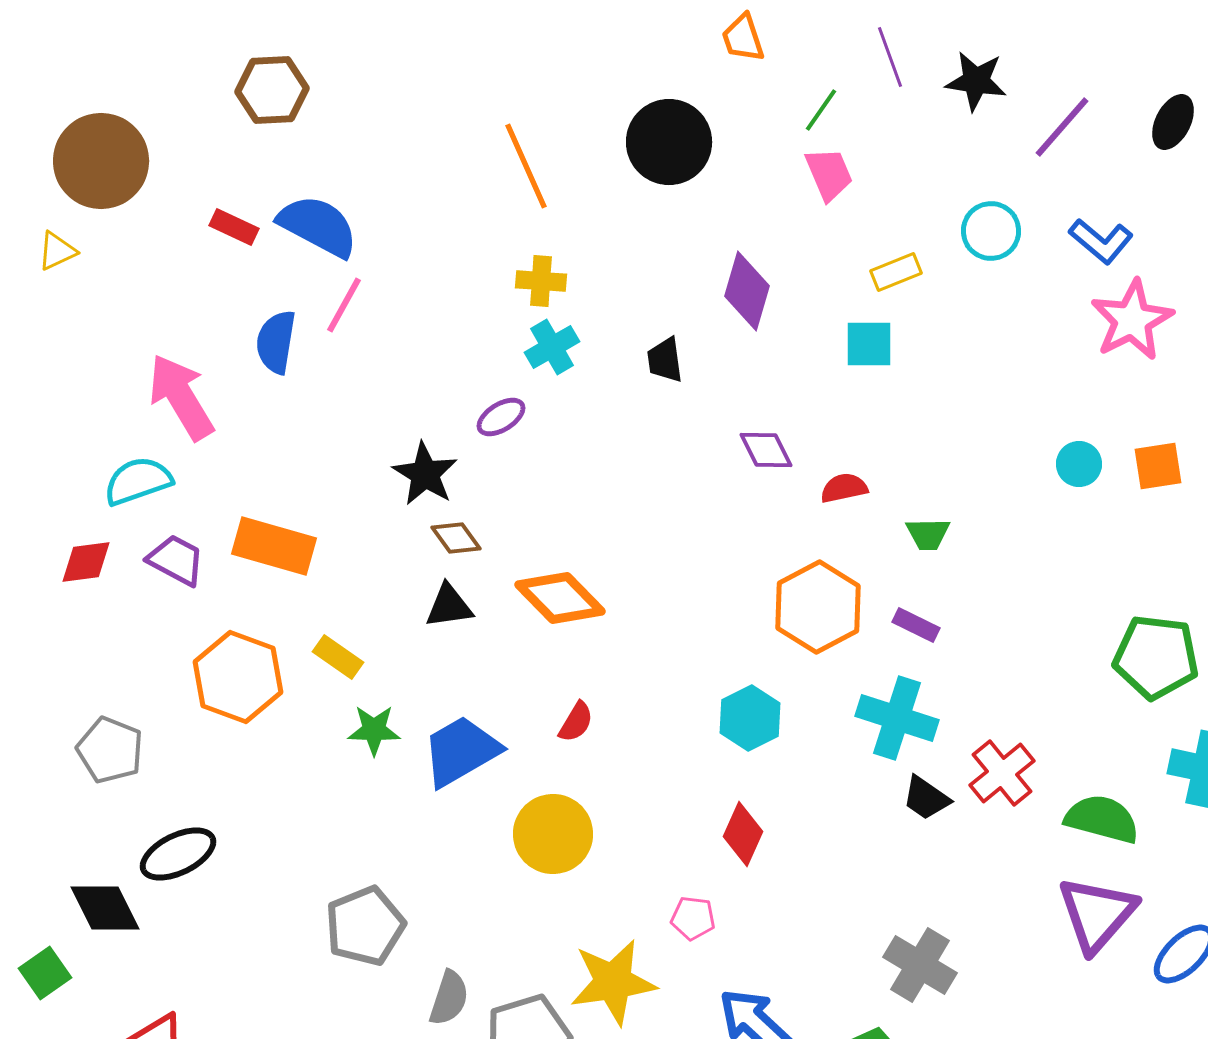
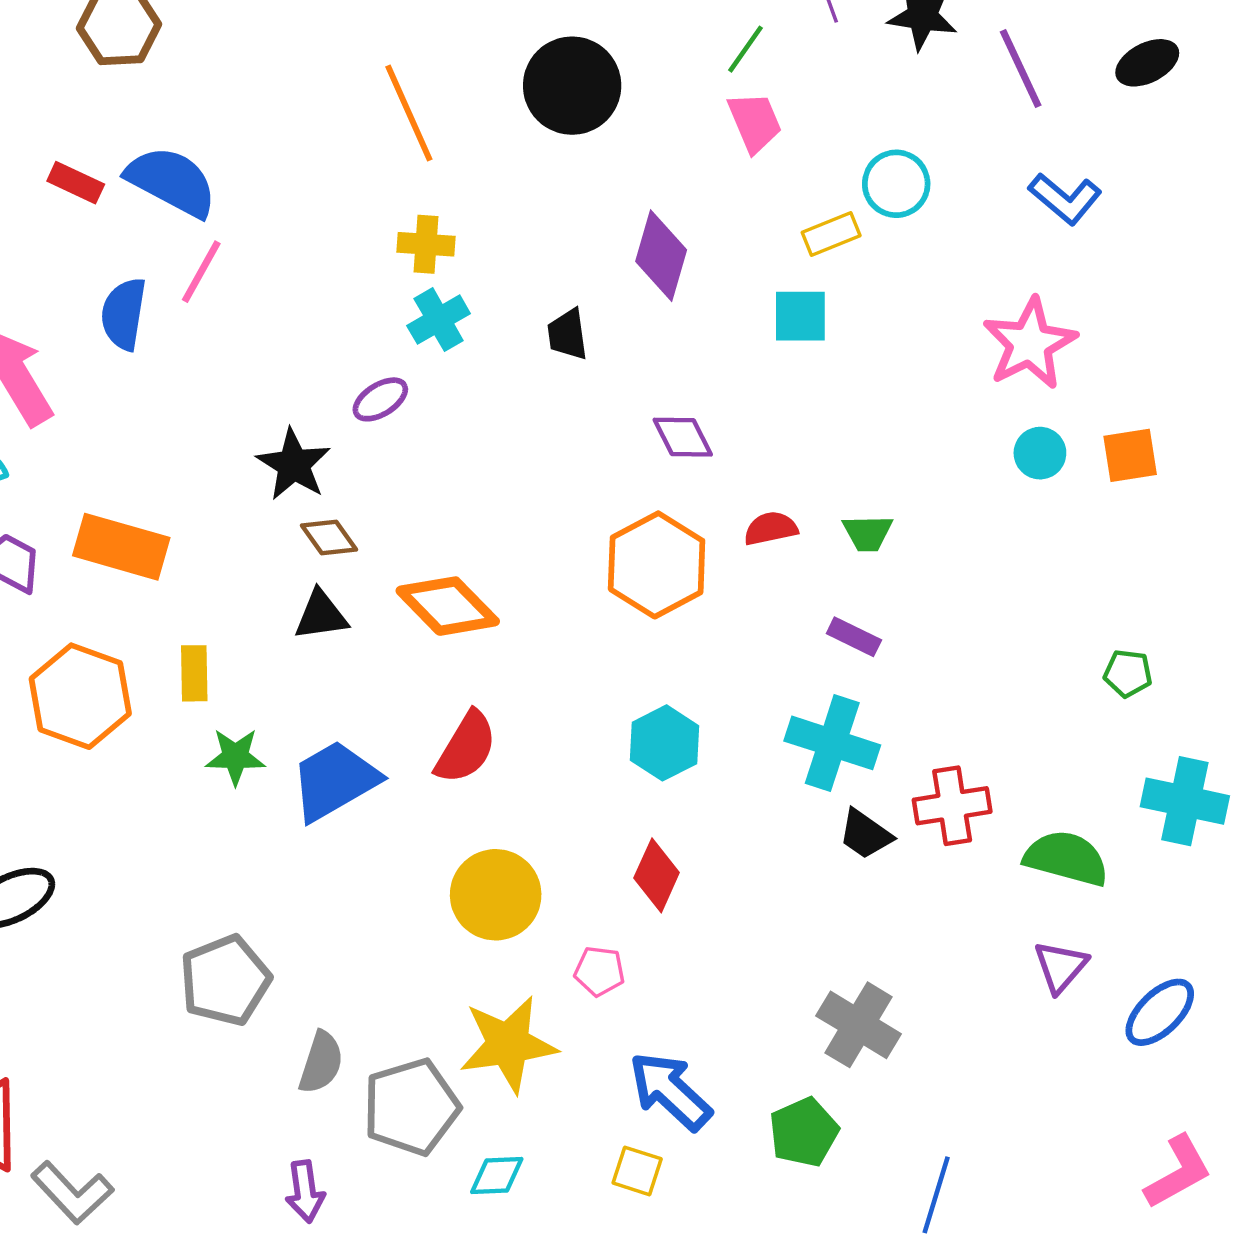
black ellipse: (1173, 122) -> (1147, 63), turned 36
purple line: (1062, 127) -> (1021, 69), turned -66
cyan circle: (991, 231) -> (896, 184), moved
pink star: (1132, 320) -> (1030, 344), moved
red semicircle: (844, 488) -> (771, 528), moved
orange hexagon: (818, 607) -> (657, 565), moved
yellow rectangle: (338, 657) -> (194, 673), turned 54
green pentagon: (1156, 657) -> (1128, 673), size x0.5
red semicircle: (576, 722) -> (466, 748), size x1.6
red cross: (1002, 773) -> (952, 806), turned 30
yellow circle: (553, 834) -> (496, 895), moved
purple triangle: (1097, 914) -> (1061, 967), size x0.6

